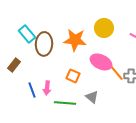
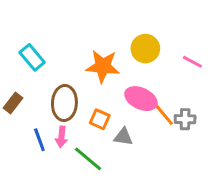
brown ellipse: (44, 44) -> (64, 103), moved
gray triangle: (92, 97) -> (123, 137), moved, turned -32
green line: (65, 103) -> (88, 159), turned 35

